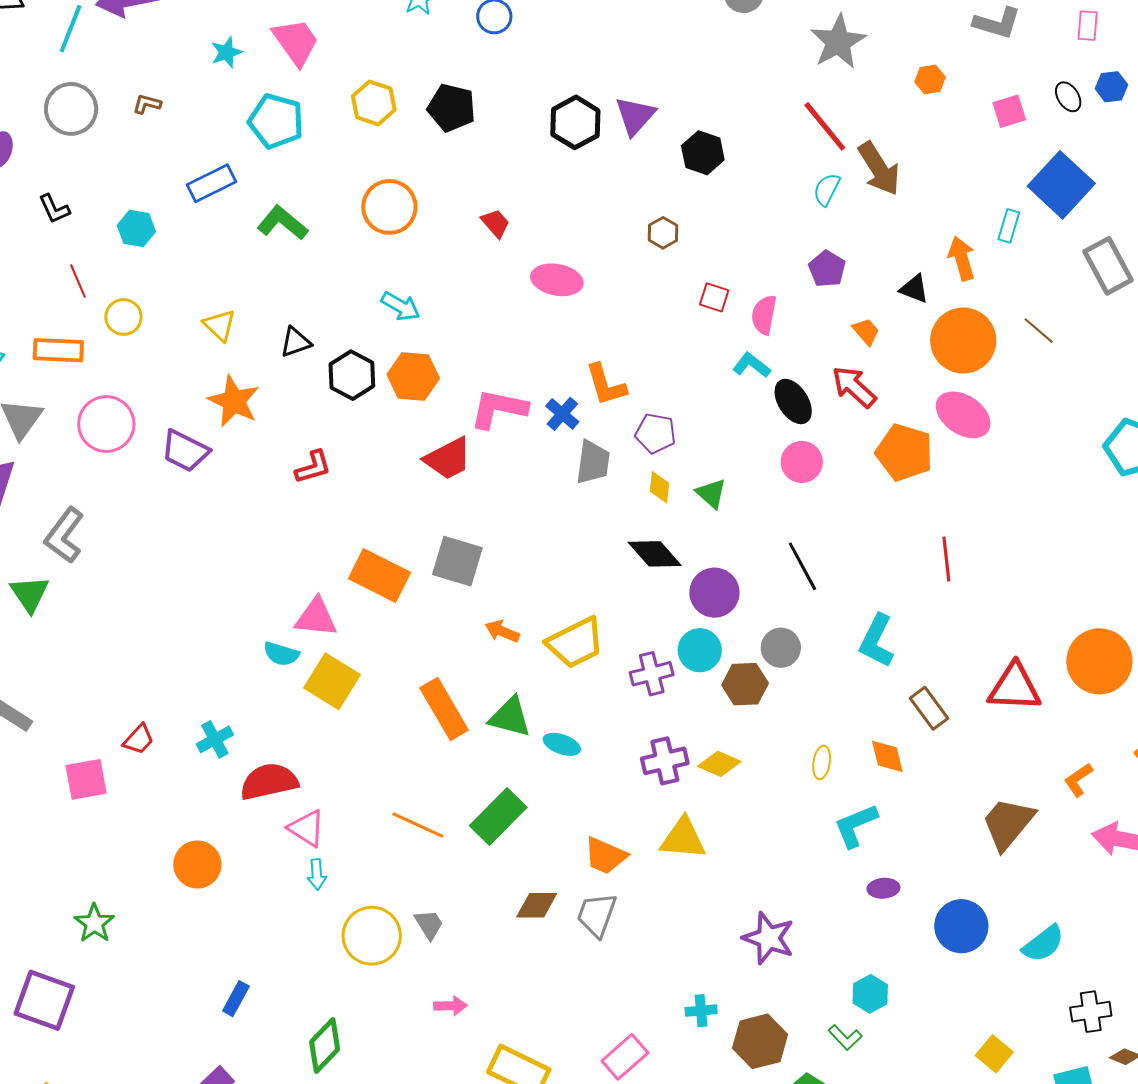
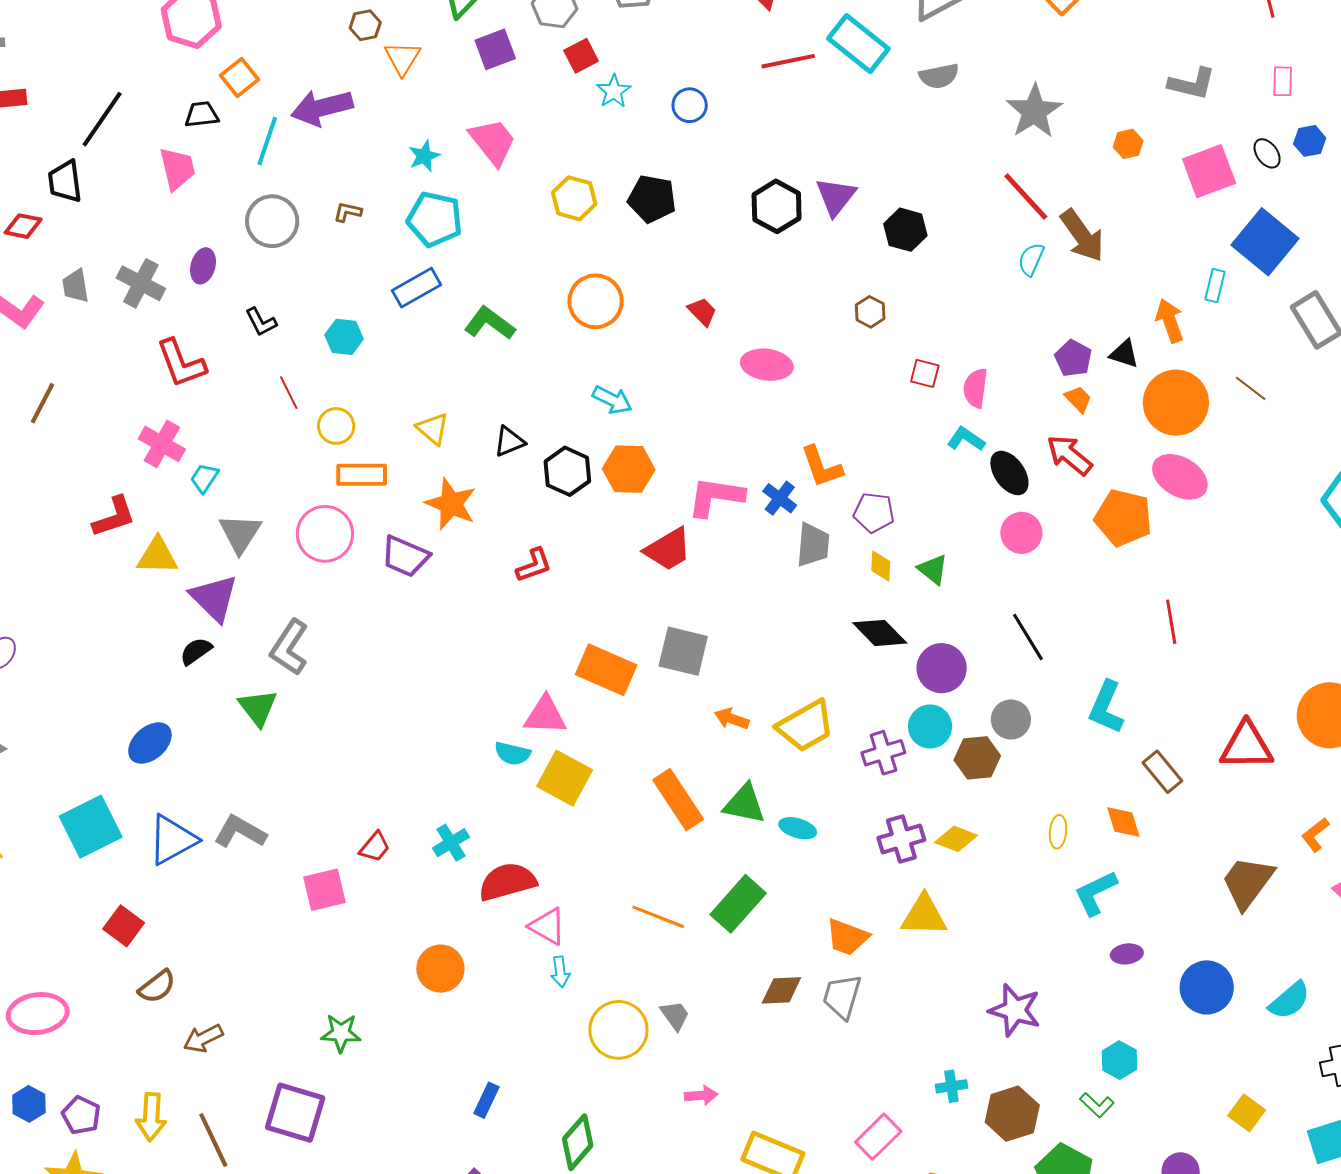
pink square: (1009, 111) -> (1209, 171), size x1.6
cyan pentagon: (276, 121) -> (435, 219), moved
purple pentagon: (827, 269) -> (1073, 358), moved
orange rectangle: (58, 350) -> (362, 475), moved
green star: (94, 923) -> (341, 1033), turned -30

